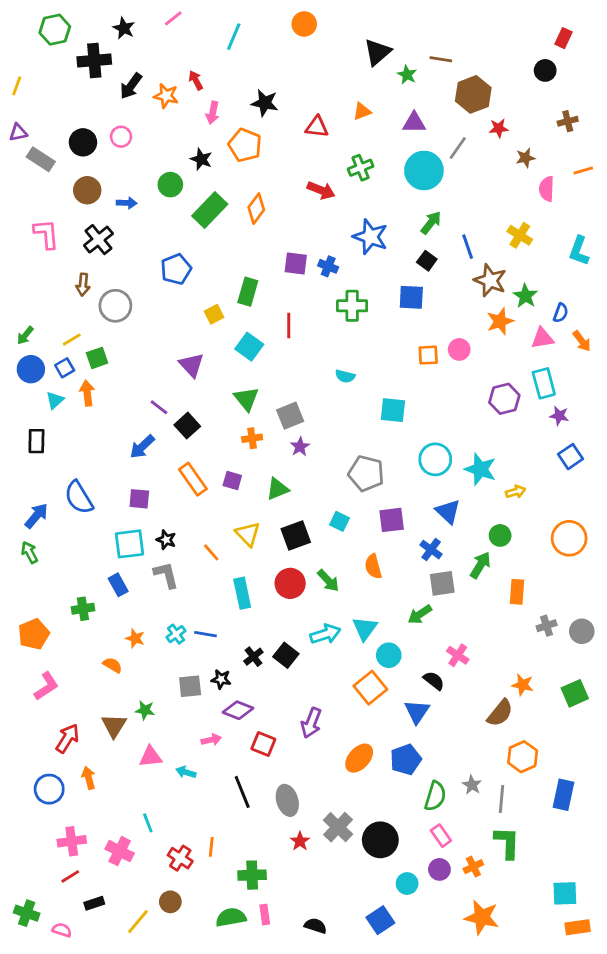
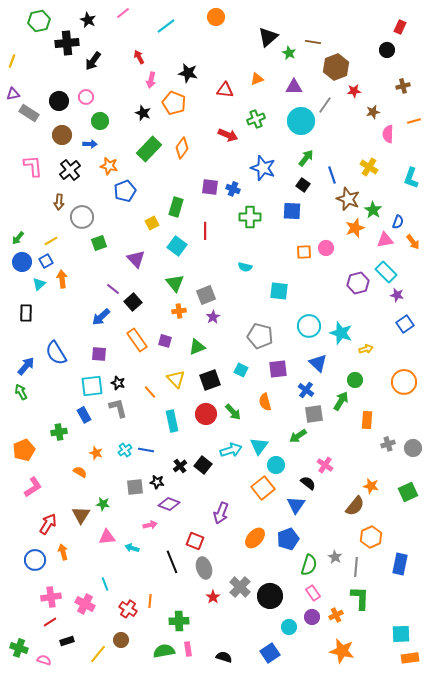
cyan line: (234, 37) -> (166, 26), turned 30
orange star: (166, 96) -> (109, 166), moved
green circle: (170, 185) -> (100, 121), moved
green square: (97, 358) -> (99, 243), moved
cyan rectangle: (544, 383) -> (386, 272), turned -30
red square: (263, 744) -> (195, 541), moved

